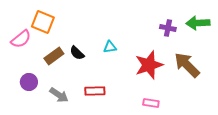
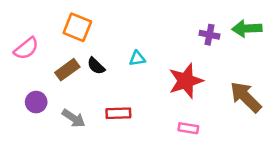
orange square: (43, 22) -> (77, 27), moved
brown arrow: (187, 65) -> (246, 97), moved

